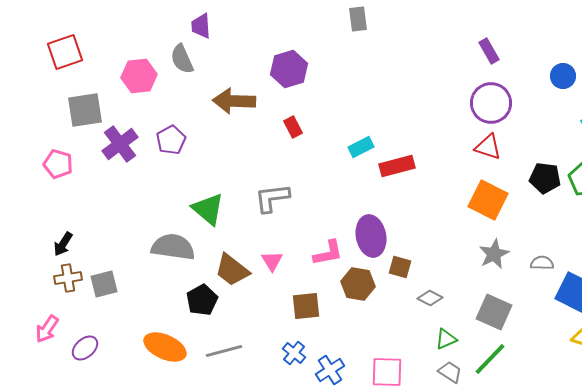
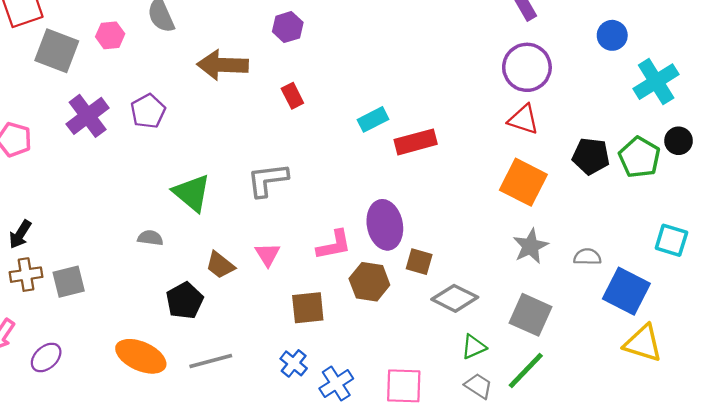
purple hexagon: (289, 69) -> (288, 27), size x0.7
pink hexagon: (139, 76) -> (110, 35), size x0.7
gray square: (85, 110) -> (57, 51), moved, turned 30
gray semicircle: (173, 247) -> (150, 238), size x0.5
brown trapezoid: (232, 270) -> (220, 265), size x0.7
gray diamond: (430, 298) -> (455, 298), size x1.5

